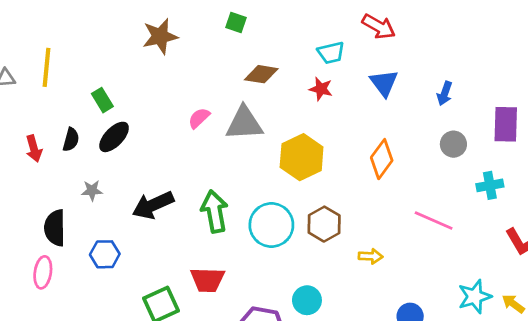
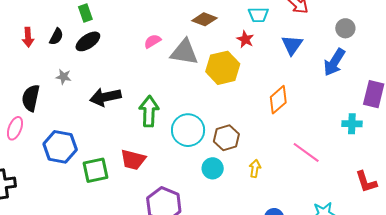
blue arrow: (445, 93) -> (334, 62), size x1.6
gray circle: (453, 144) -> (345, 28), moved
yellow hexagon: (302, 157) -> (223, 68), moved
cyan cross: (490, 185) -> (352, 124), moved
blue hexagon: (105, 254) -> (60, 147), moved, size x1.5
yellow arrow: (371, 256) -> (255, 168), turned -96
cyan circle: (307, 300) -> (213, 168), moved

